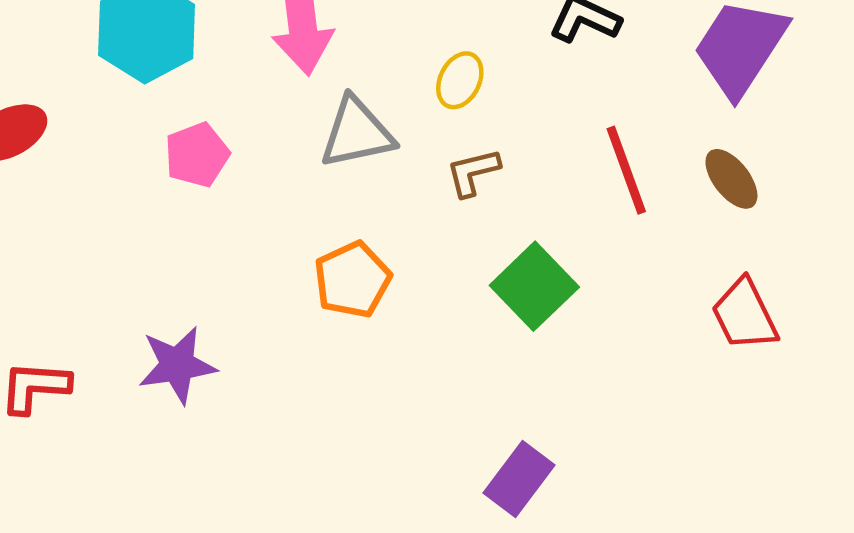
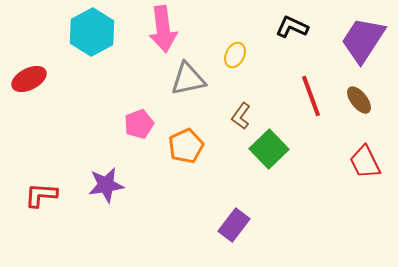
pink pentagon: (197, 155) -> (139, 124), moved
brown L-shape: (473, 172) -> (241, 116), moved, turned -40
purple rectangle: (519, 479) -> (234, 225), moved

